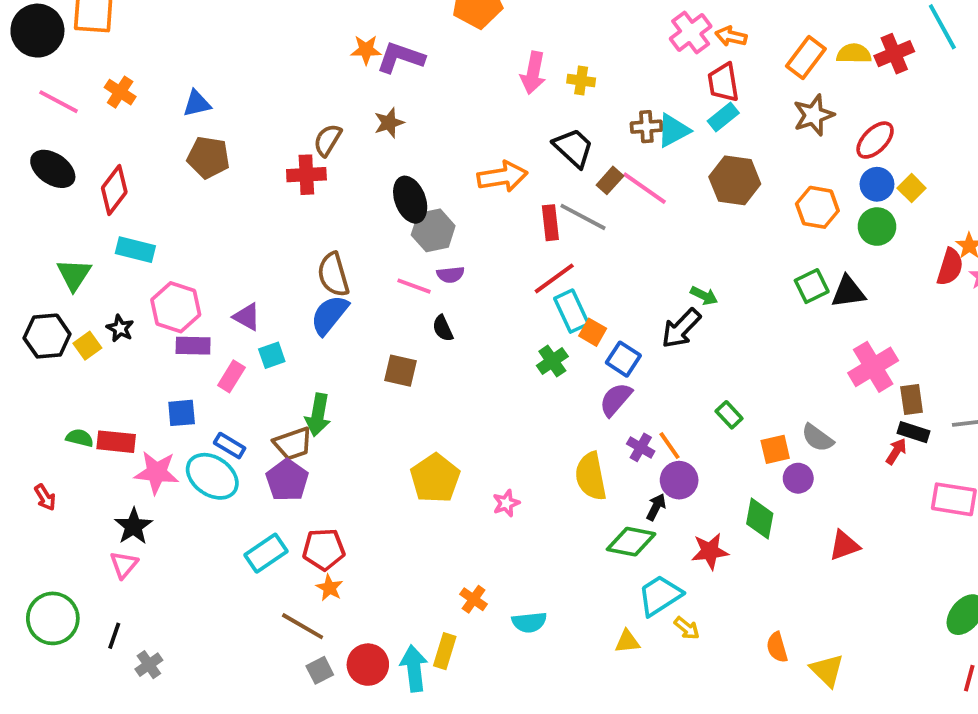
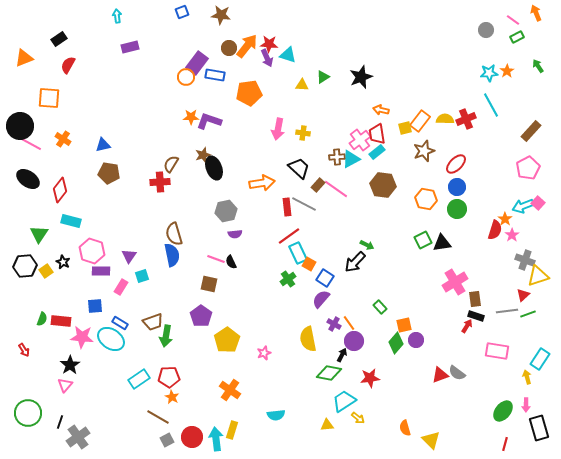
black circle: (37, 31) -> (20, 126), moved
pink cross: (691, 32) -> (360, 140), moved
yellow square: (912, 188) -> (405, 128), moved, turned 32
black ellipse: (410, 200) -> (214, 168), moved
pink line: (414, 286) -> (216, 259), moved
blue semicircle: (329, 315) -> (172, 255), turned 130
purple triangle: (247, 317) -> (129, 256), turned 35
green arrow: (318, 415) -> (166, 336), moved
green semicircle: (80, 438) -> (42, 319), turned 96
gray semicircle: (817, 438) -> (457, 373), moved
purple pentagon: (287, 480) -> (201, 316), moved
green diamond: (760, 519) -> (396, 343), moved, turned 30
orange cross: (474, 599) -> (230, 390), moved, size x1.5
gray cross: (149, 665) -> (78, 437), size x1.6

